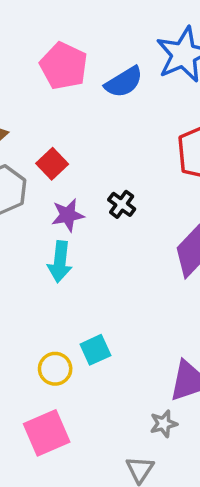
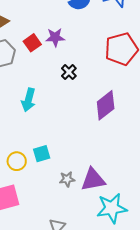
purple star: (68, 215) -> (55, 37), moved
gray star: (164, 424) -> (67, 179), moved

